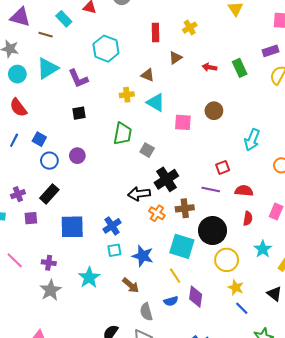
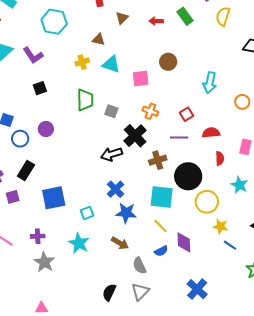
orange cross: (157, 213) -> (150, 111), moved
blue cross: (112, 226) -> (115, 189), moved
cyan square: (114, 250) -> (87, 213), moved

